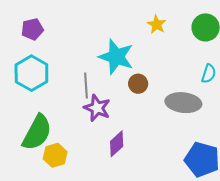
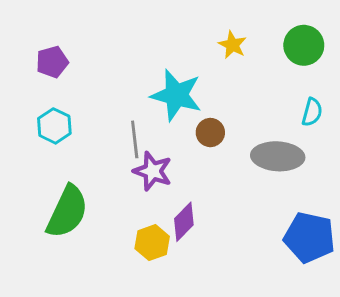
cyan hexagon: (31, 73) -> (54, 126), size x0.7
yellow hexagon: (55, 155) -> (152, 243), moved

